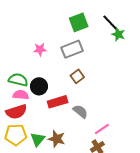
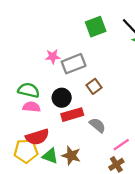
gray rectangle: (72, 49) -> (74, 64), moved
black circle: (39, 86) -> (62, 98), moved
red semicircle: (16, 112) -> (37, 137), moved
green triangle: (38, 139) -> (50, 156), turned -49

